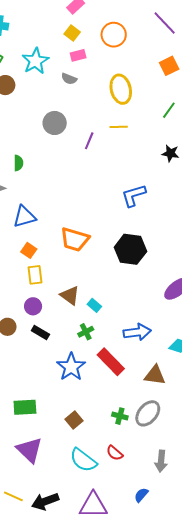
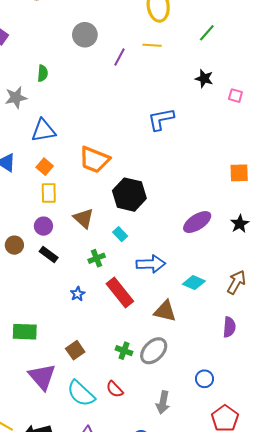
black hexagon: (130, 249) -> (129, 195), moved
cyan rectangle: (94, 305) -> (120, 234), moved
blue star: (71, 367) -> (78, 294), size x0.5
purple triangle: (29, 450) -> (42, 377), moved

